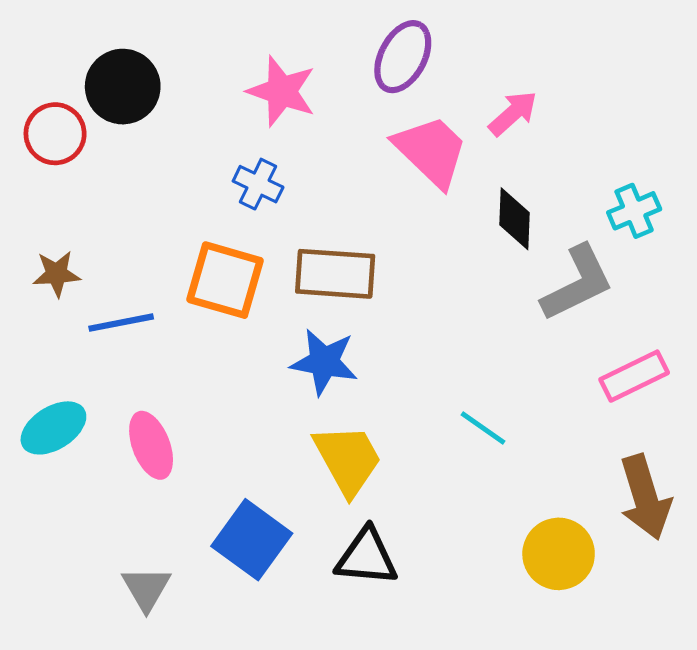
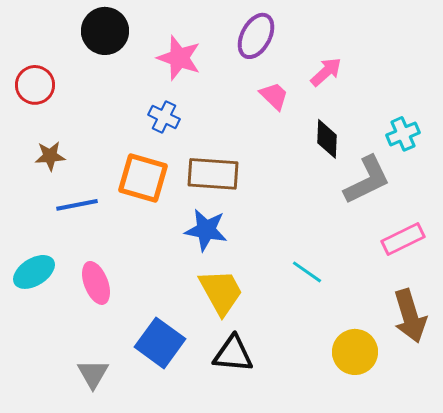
black circle: (123, 87) -> (105, 31), moved
pink trapezoid: (431, 151) -> (274, 96), size x0.6
brown star: (57, 274) -> (50, 156), moved

